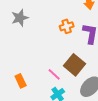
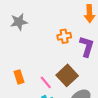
orange rectangle: (21, 81) -> (19, 77), moved

